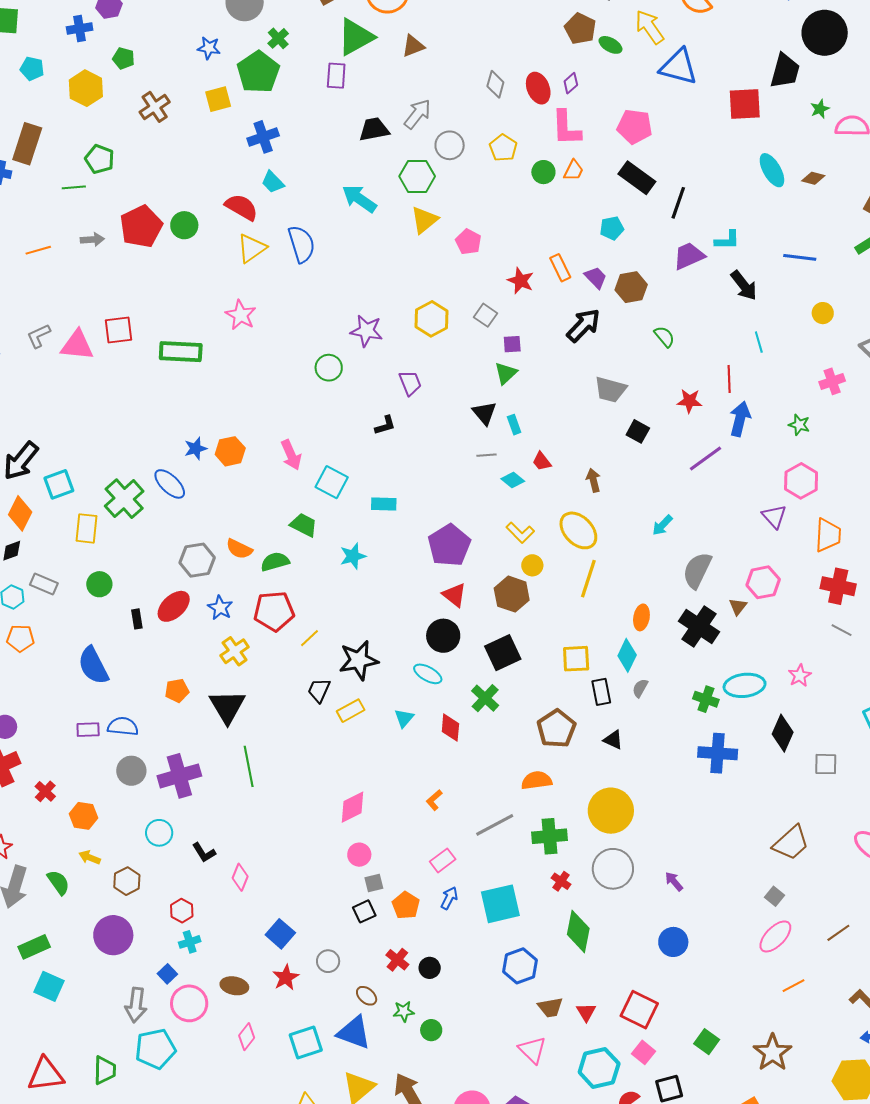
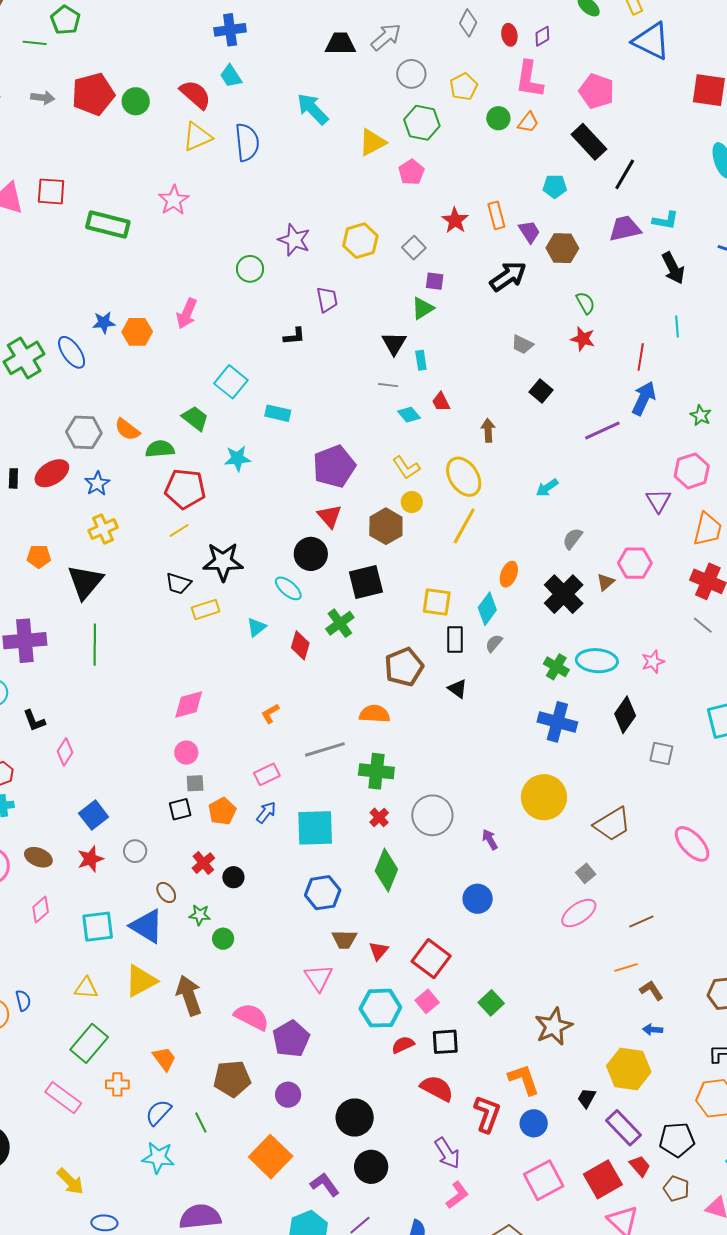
red ellipse: (538, 88) -> (509, 35), size x0.7
green hexagon: (417, 176) -> (422, 123), moved
gray trapezoid: (610, 390) -> (522, 345), size x0.7
red star: (689, 401) -> (583, 339), moved
pink arrow: (291, 455) -> (187, 313), moved, turned 36
gray semicircle: (697, 570) -> (573, 539), size x0.6
red pentagon: (274, 611) -> (185, 489), moved
black trapezoid: (319, 690) -> (178, 584), turned -108
yellow circle: (611, 811) -> (544, 797), moved
orange line: (793, 986) -> (626, 968), moved

